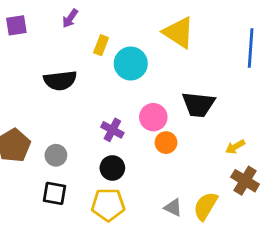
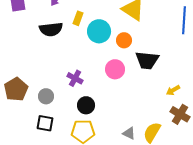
black semicircle: (60, 80) -> (51, 29), moved
purple cross: (112, 130) -> (75, 78), moved
orange circle: (166, 143) -> (124, 40), moved

